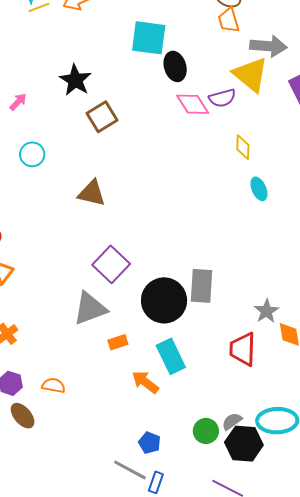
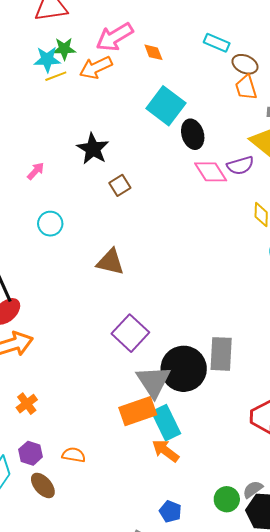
cyan square: (149, 38) -> (166, 106), turned 30
brown square: (102, 117) -> (120, 185), size x0.7
gray triangle: (90, 309) -> (153, 381), moved, turned -42
orange rectangle: (118, 342) -> (138, 411), size x1.8
cyan rectangle: (171, 356) -> (166, 423), moved

